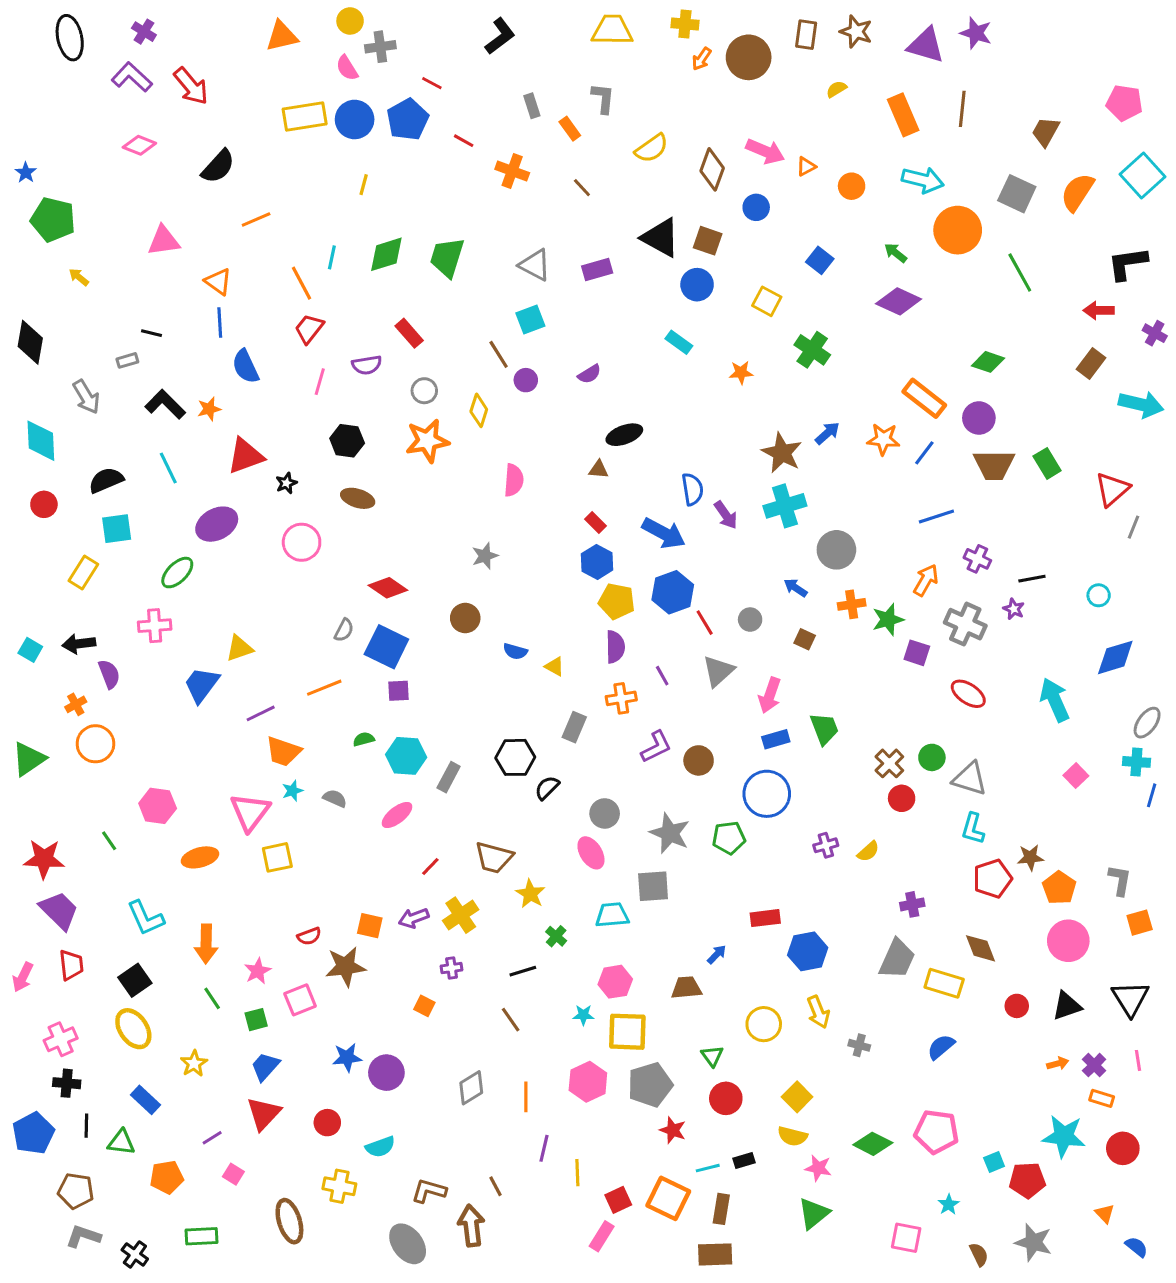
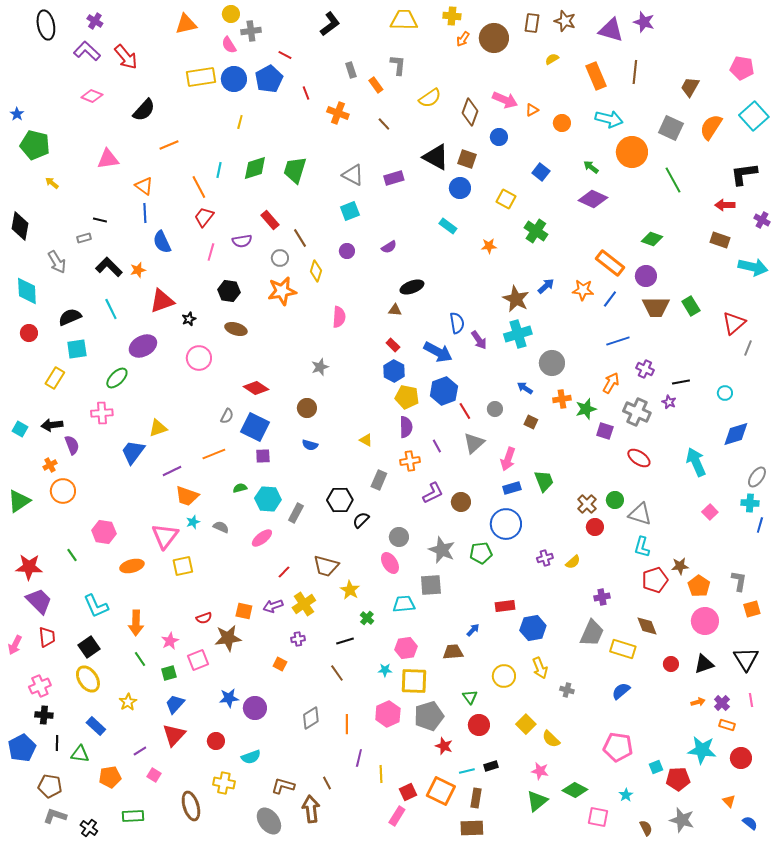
red line: (464, 141) -> (306, 93), turned 40
brown line: (499, 354) -> (300, 238), moved
brown rectangle: (1091, 363) -> (720, 240), turned 72
blue semicircle: (515, 651) -> (310, 445), moved
yellow semicircle: (793, 1136) -> (551, 739), moved, turned 30
green diamond: (873, 1144) -> (575, 790), moved

